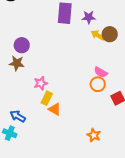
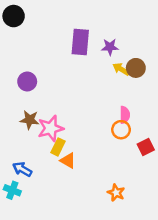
brown star: (17, 63) -> (30, 120), moved
pink semicircle: (101, 72) -> (125, 115), turned -120
pink star: (41, 83) -> (51, 128), size x1.5

